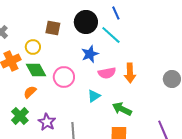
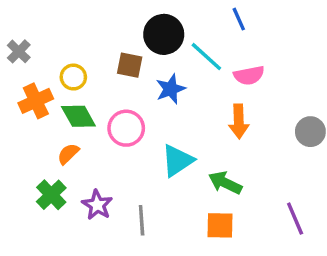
blue line: (116, 13) -> (239, 19), moved
brown square: (53, 28) -> (130, 65), moved
pink semicircle: (107, 73) -> (249, 75), moved
cyan triangle: (94, 96) -> (177, 161), size x1.5

